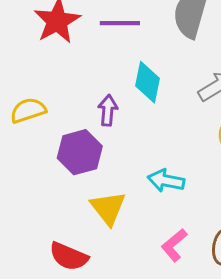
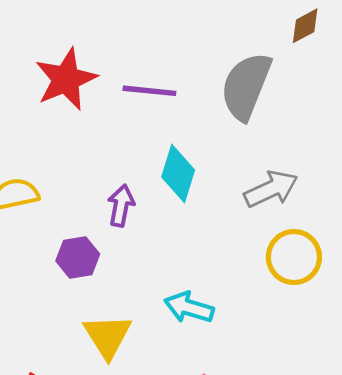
purple hexagon: (80, 152) -> (78, 258), size x0.7

